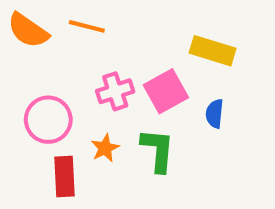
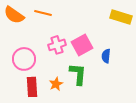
yellow rectangle: (213, 51) -> (121, 17), moved
orange star: (105, 148) -> (56, 84), moved

